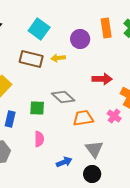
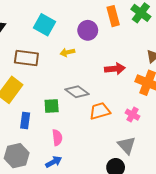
brown rectangle: (31, 59) -> (26, 58), moved
pink cross: (114, 116) -> (132, 115), moved
gray triangle: (94, 149) -> (127, 145), moved
blue arrow: (64, 162) -> (54, 162), moved

